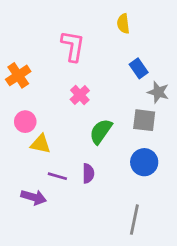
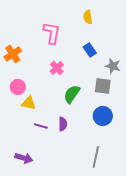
blue rectangle: (139, 68) -> (90, 50), moved
purple arrow: (34, 197) -> (24, 158), moved

